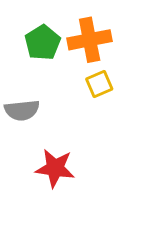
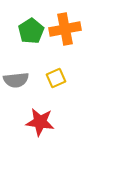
yellow square: (99, 84) -> (56, 78), moved

